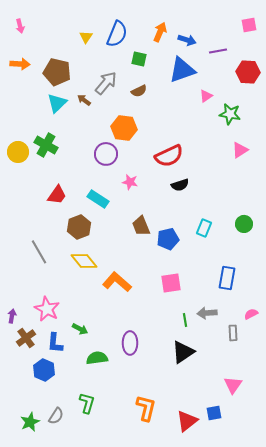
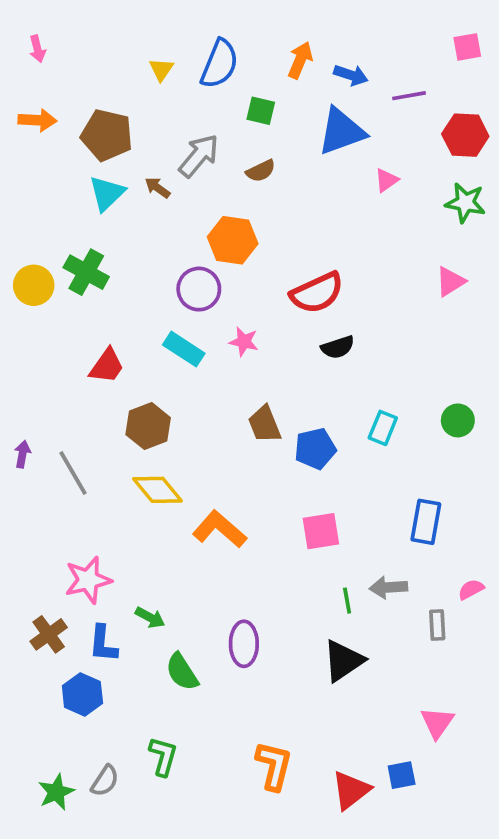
green star: (230, 114) -> (465, 203), moved
cyan rectangle: (98, 199) -> (184, 349), moved
pink star: (47, 309) -> (88, 580), turned 30
purple arrow: (12, 316) -> (22, 454), moved
green semicircle: (97, 358) -> (182, 672), turned -115

